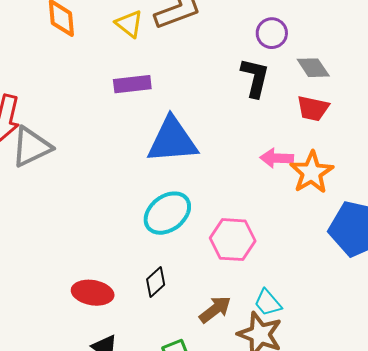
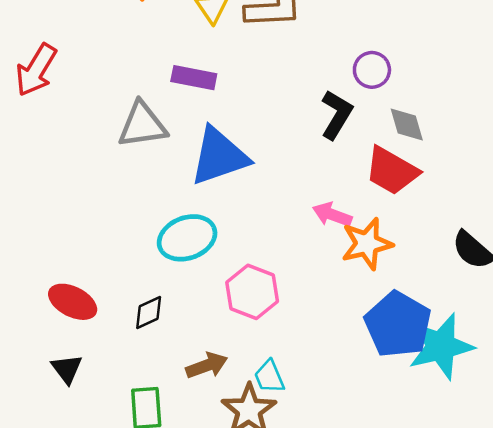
red trapezoid: (313, 108) -> (392, 171), size x1.4
blue triangle: (172, 140) -> (219, 156), turned -32
gray triangle: (31, 147) -> (142, 125), moved

